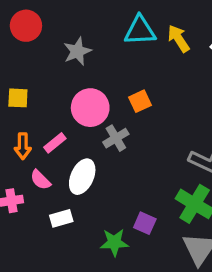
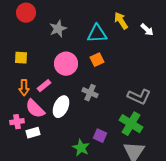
cyan triangle: (140, 31) -> (97, 34), moved
gray cross: (116, 138) -> (90, 93), moved, turned -35
pink semicircle: (40, 180) -> (35, 109), size x1.5
white rectangle: (61, 218) -> (33, 133), moved
green star: (114, 242) -> (81, 148), turned 30

